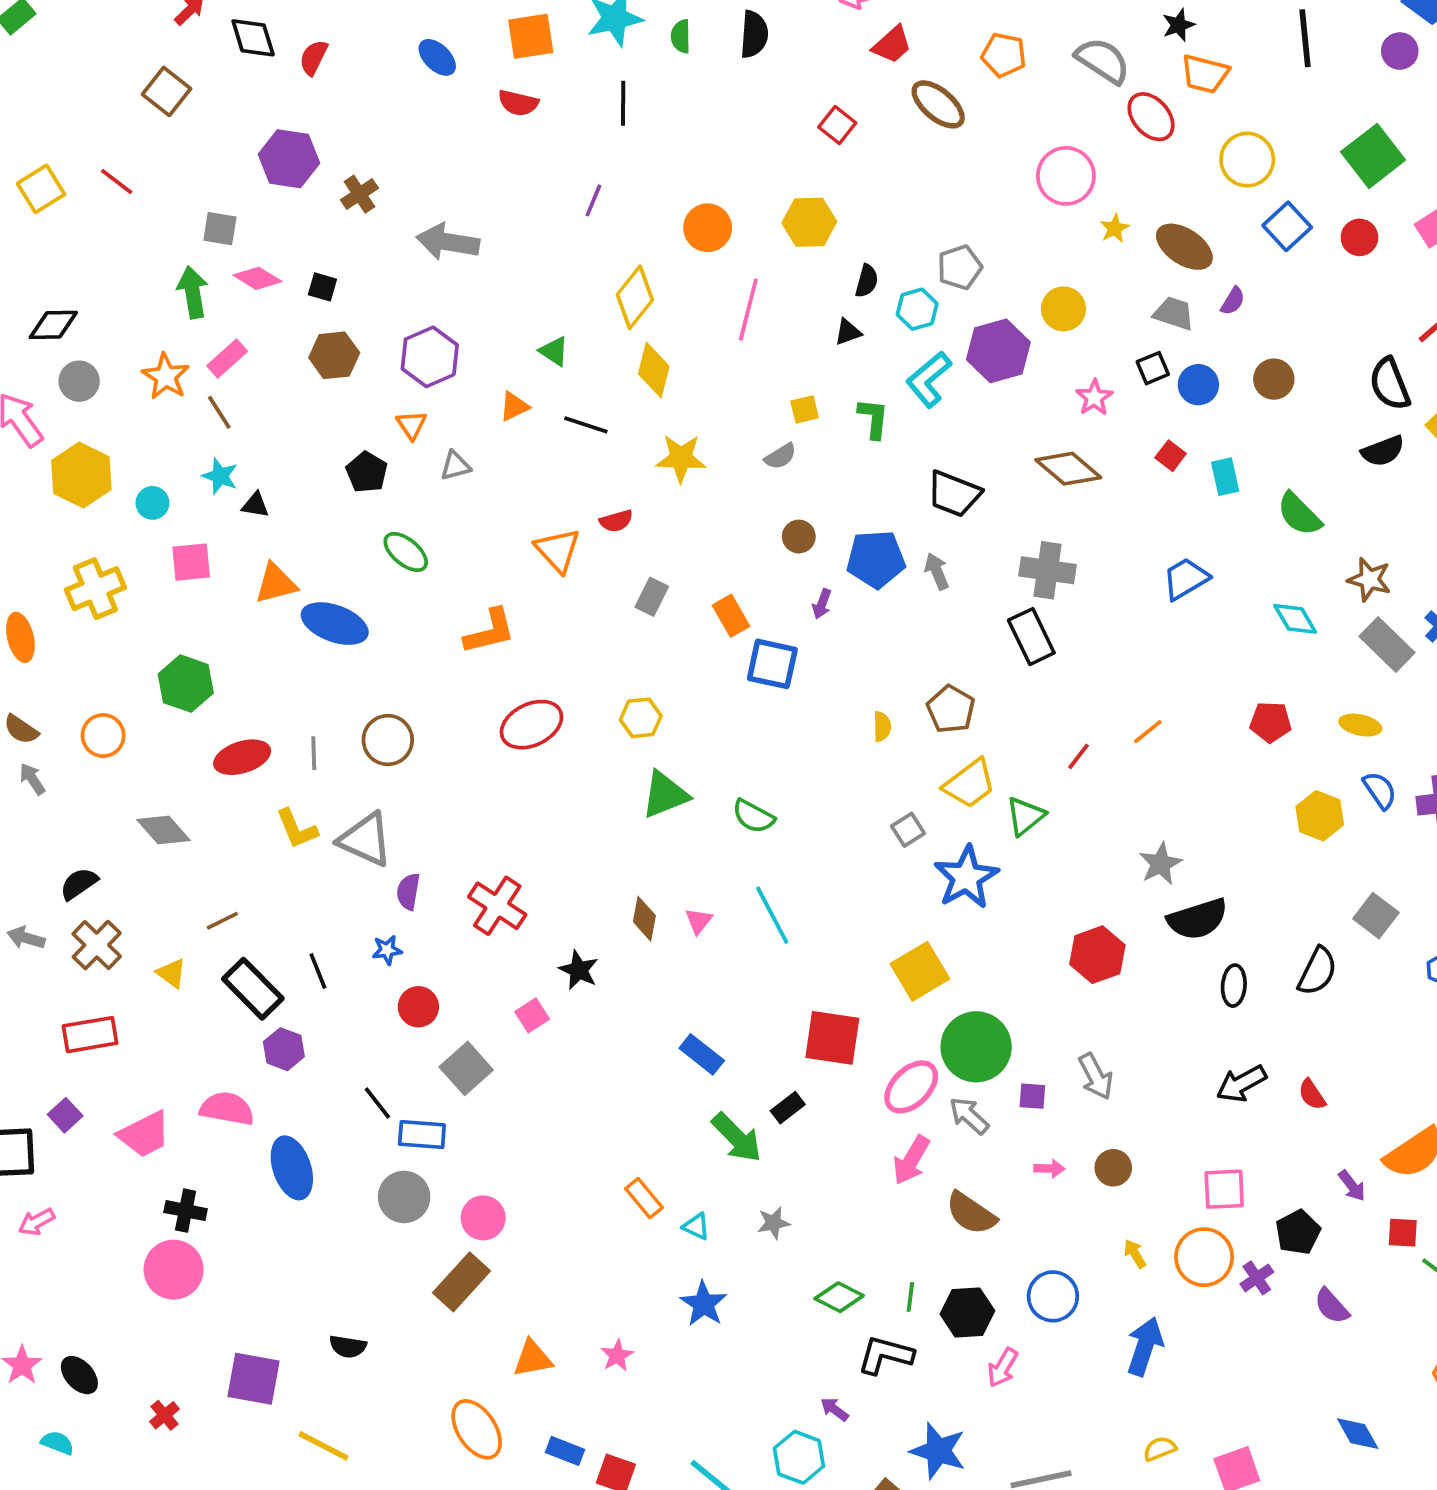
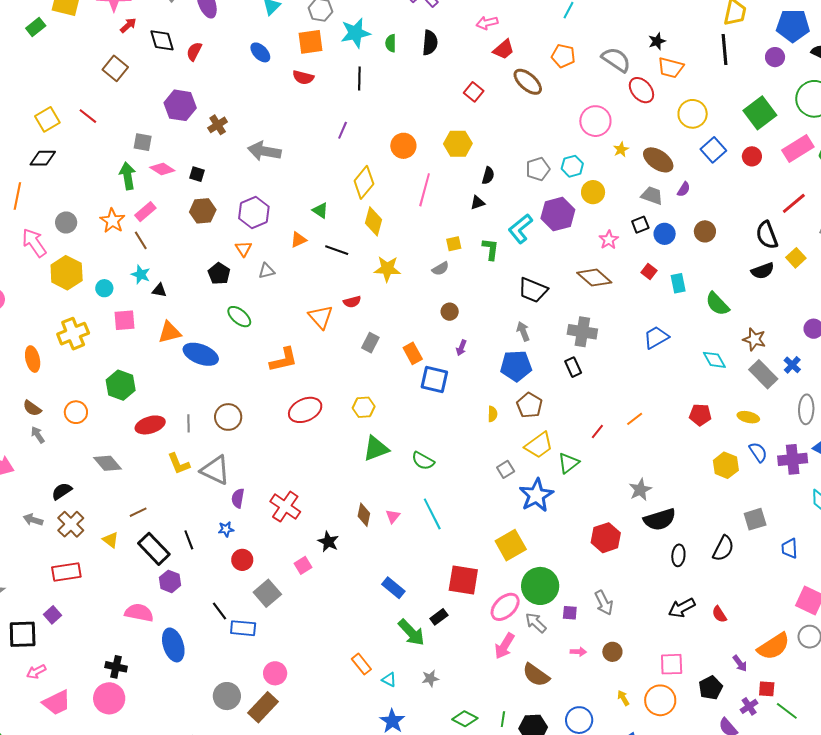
cyan hexagon: (917, 309) -> (572, 166), moved
black diamond: (53, 325) -> (43, 158), moved
blue pentagon: (876, 559) -> (516, 366), moved
black rectangle: (1031, 637) -> (573, 367), size x0.7
gray square: (1376, 916) -> (755, 519), turned 35
pink trapezoid: (144, 1134) -> (57, 703), moved
gray circle: (404, 1197) -> (227, 696), moved
purple cross: (1257, 1278) -> (749, 706), moved

